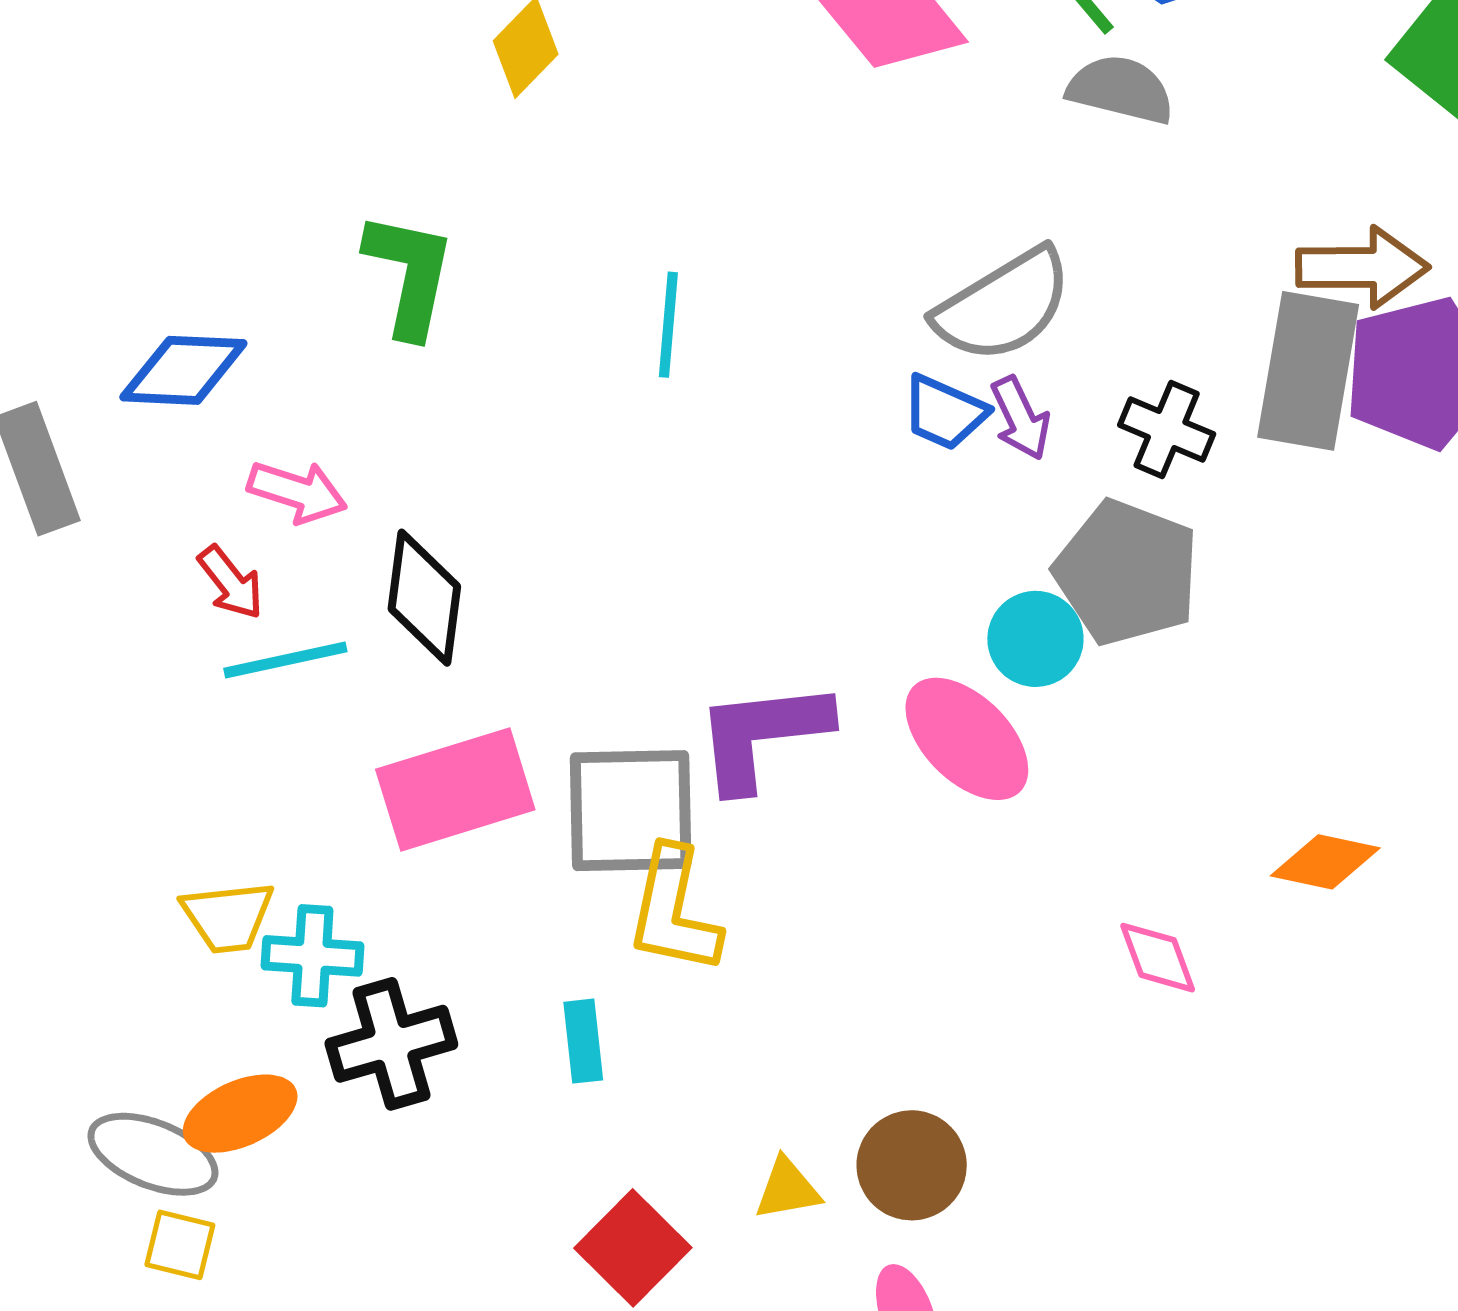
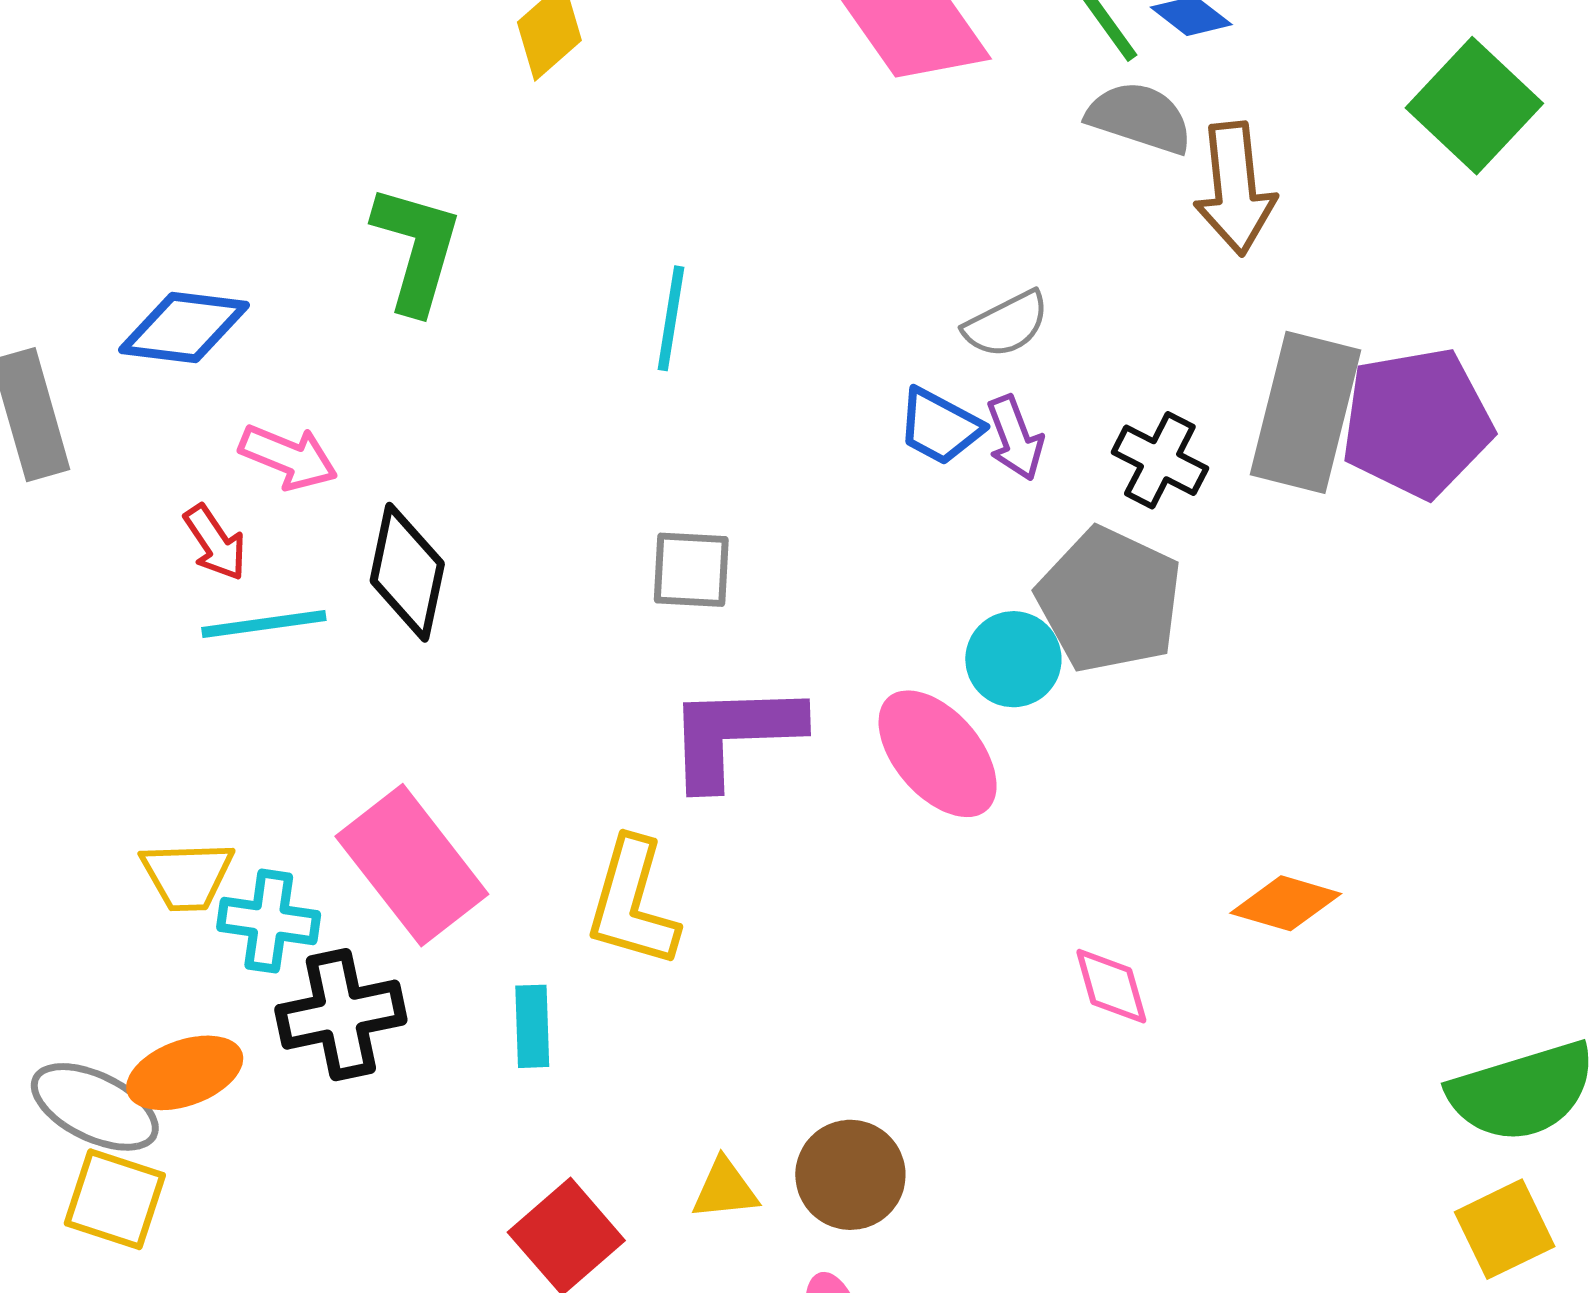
brown arrow: (1362, 267) -> (1235, 189), moved, turned 80
gray semicircle: (1003, 305) -> (1006, 324), size x0.6
pink rectangle: (455, 789) -> (412, 865), moved, turned 65
gray square: (631, 811) -> (691, 570), moved, size x0.6
yellow square: (180, 1245) -> (115, 1199), size x1.4

